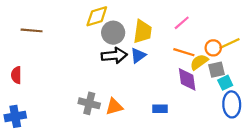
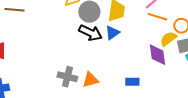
orange line: (184, 52) -> (157, 17), moved
black arrow: (114, 55) -> (90, 33), turned 30

